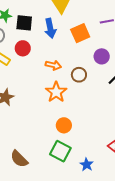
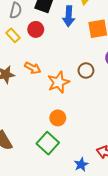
orange arrow: (53, 65) -> (33, 68), moved
blue star: (87, 165) -> (81, 165), moved

